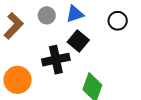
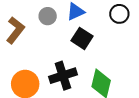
black cross: (56, 60) -> (63, 76), moved

